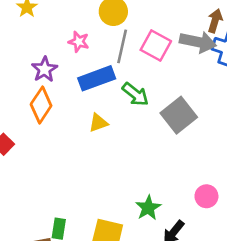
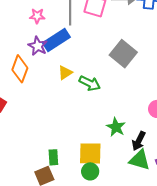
purple star: (44, 69) -> (38, 46), moved
green arrow: (135, 94) -> (90, 83), moved

